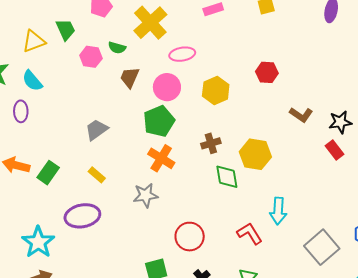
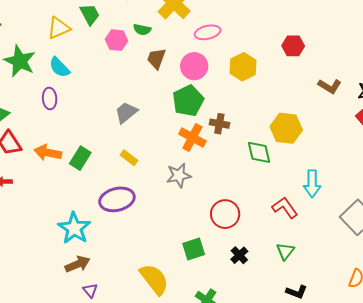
brown cross: (211, 143) -> (219, 124), moved, turned 30

